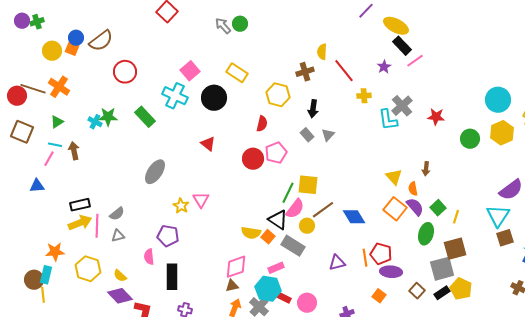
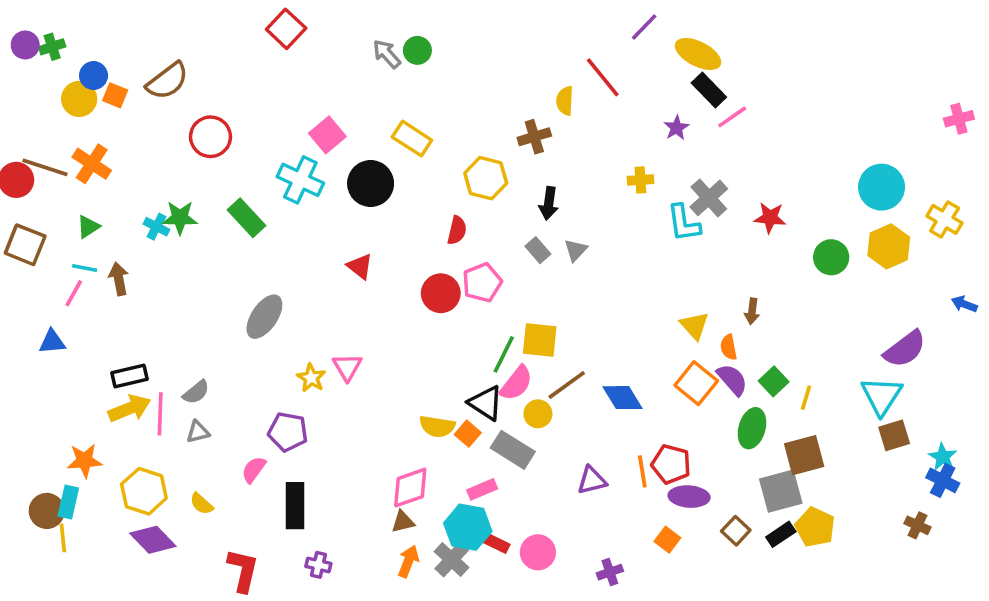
blue circle: (76, 38) -> (94, 76), moved
red line: (344, 71) -> (603, 77), moved
pink semicircle: (149, 257) -> (254, 470), turned 42
purple diamond: (120, 296) -> (153, 540), moved

